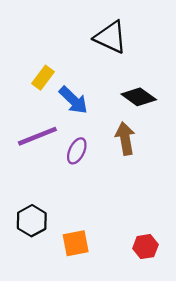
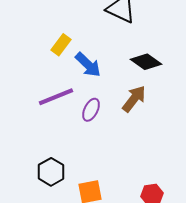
brown arrow: (125, 138) -> (134, 99), turned 48

